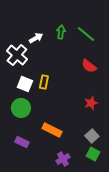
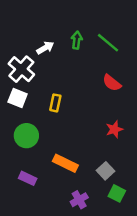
white square: (25, 84) -> (18, 98), moved
gray square: (92, 136) -> (106, 171), moved

